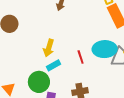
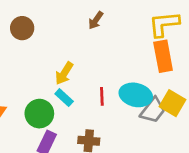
cyan rectangle: (54, 65) -> (64, 98), turned 56

